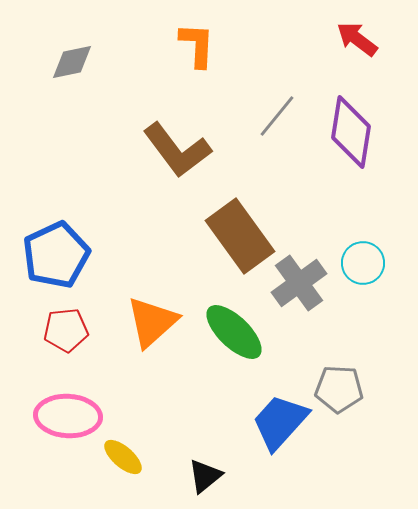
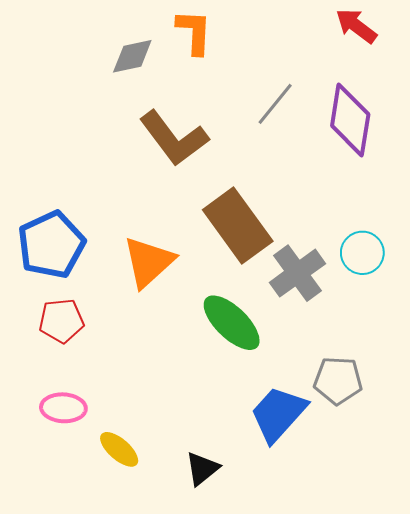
gray diamond: (72, 62) -> (132, 56), moved
orange triangle: (152, 322) -> (149, 262), moved
pink ellipse: (68, 416) -> (63, 408), size x0.7

